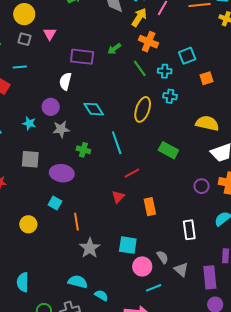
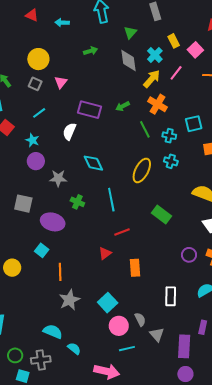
cyan line: (20, 67) -> (39, 113), moved, turned -40
purple circle: (51, 107) -> (36, 161), moved
cyan star: (29, 123) -> (32, 140), moved
cyan square: (128, 245) -> (108, 303), turned 30

